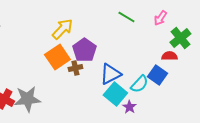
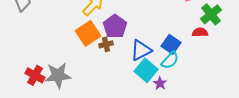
blue square: (157, 75) -> (171, 44), moved

